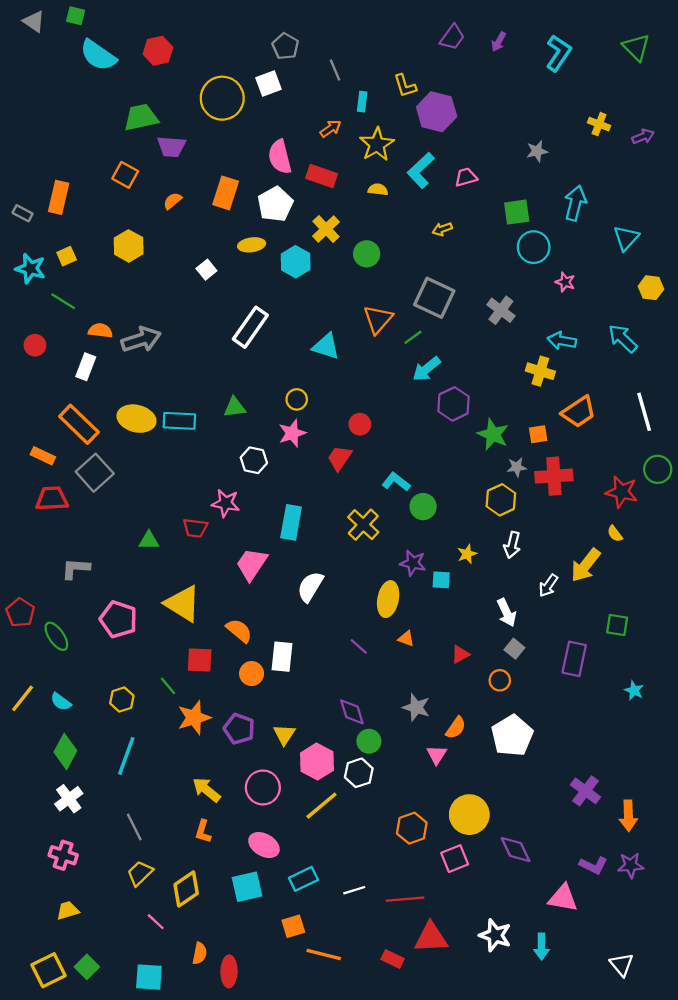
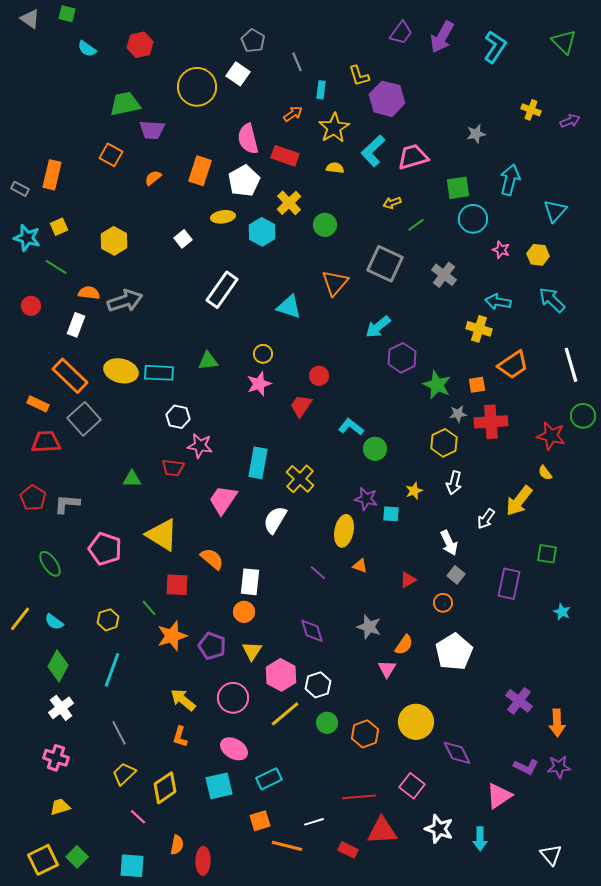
purple arrow: (499, 42) -> (442, 37), size x1.8
cyan semicircle: (98, 55) -> (87, 49), size x0.6
white square: (268, 83) -> (238, 74), turned -35
pink trapezoid: (466, 177) -> (413, 157), size x1.5
yellow hexagon: (129, 246) -> (114, 241), moved
yellow hexagon: (651, 288) -> (538, 255), moved
green line: (413, 337) -> (416, 225), moved
white hexagon: (254, 460) -> (178, 417), moved
yellow cross: (363, 525) -> (300, 479), moved
red pentagon: (20, 613) -> (33, 498), moved
orange circle: (252, 674) -> (244, 612), moved
green circle: (369, 741) -> (327, 723), moved
pink square: (455, 859) -> (412, 786), moved, turned -30
white line: (354, 890) -> (314, 822), moved
pink triangle: (563, 898) -> (499, 796), turned -44

